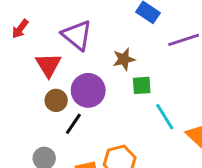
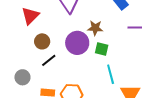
red triangle: (48, 65) -> (30, 16), moved
purple circle: (88, 90) -> (77, 43), moved

